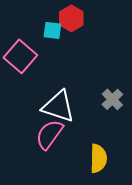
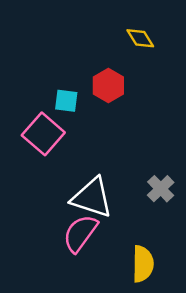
cyan square: (52, 30) -> (66, 101), moved

